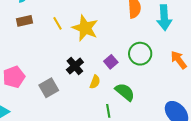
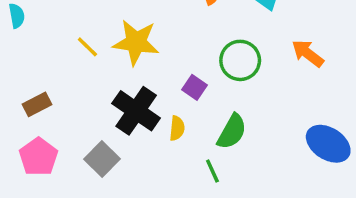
brown rectangle: (24, 21) -> (37, 104), moved
black cross: (75, 66) -> (136, 111), size x1.5
green semicircle: (125, 92) -> (232, 132), turned 95

